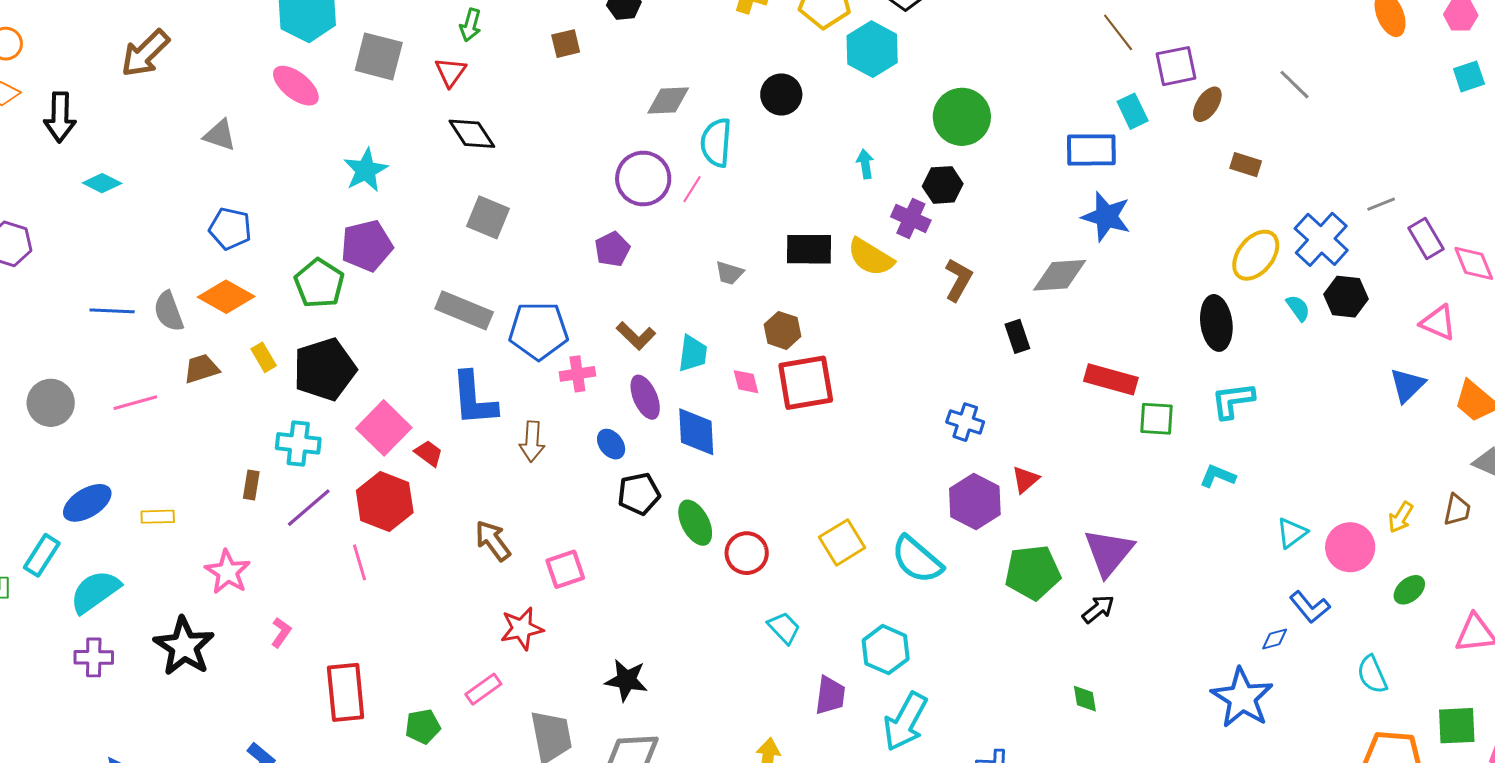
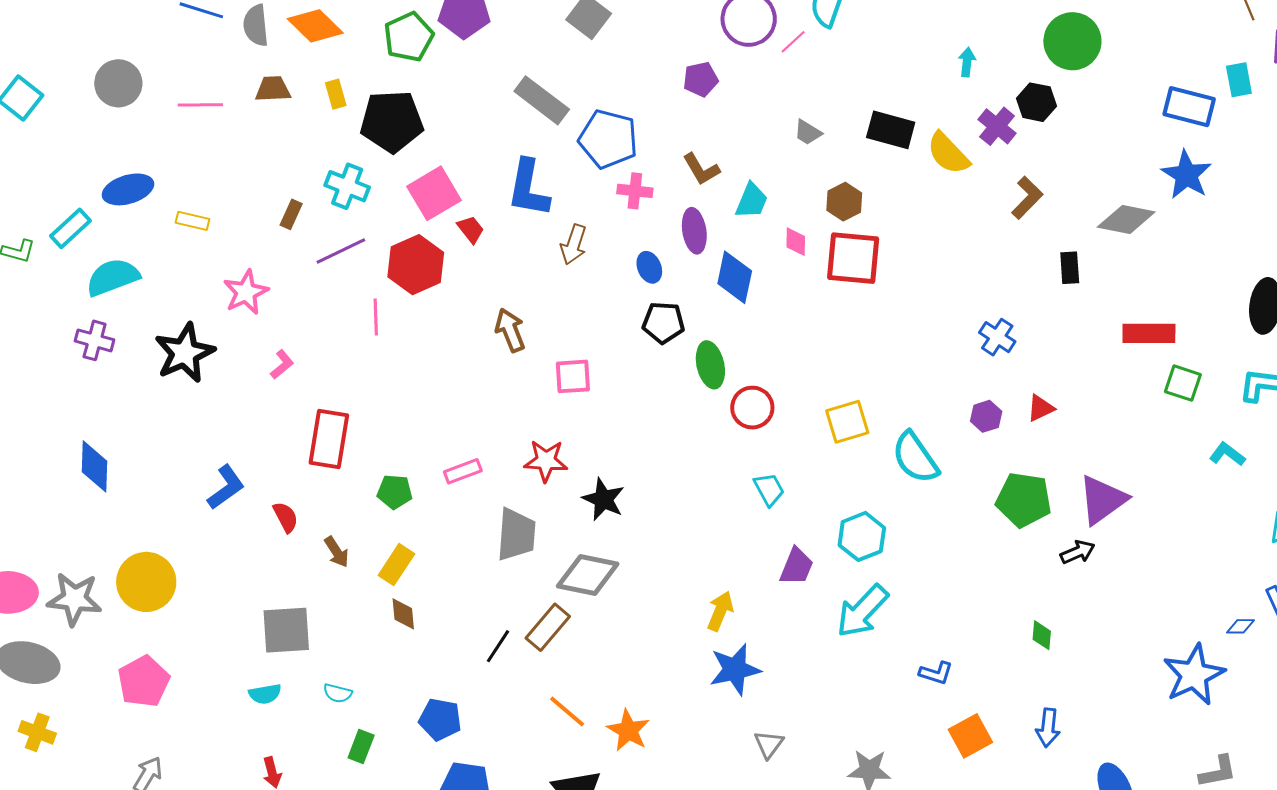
red rectangle: (1111, 379) -> (1149, 333), turned -30
purple hexagon: (975, 501) -> (986, 416), size x0.6
red star: (522, 629) -> (546, 461), moved

